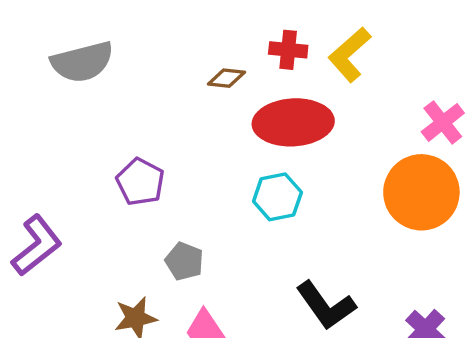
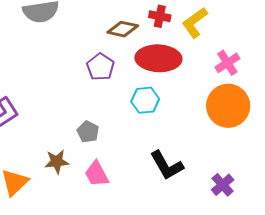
brown diamond: (226, 78) -> (123, 29), size x1.4
pink cross: (443, 122) -> (227, 63), moved
purple pentagon: (140, 182) -> (100, 67), moved

